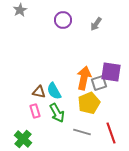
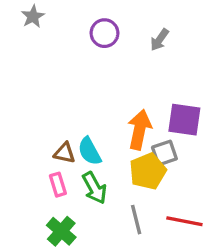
gray square: (99, 83) -> (164, 153), moved
gray line: (82, 132) -> (136, 220), turned 60
red line: (111, 133) -> (184, 221), turned -60
green cross: (23, 139) -> (61, 231), moved

